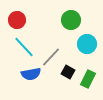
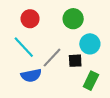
red circle: (17, 20) -> (30, 19), moved
black square: (68, 72) -> (75, 61), moved, turned -32

